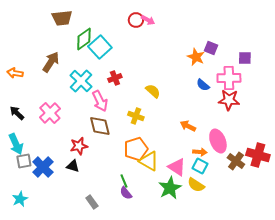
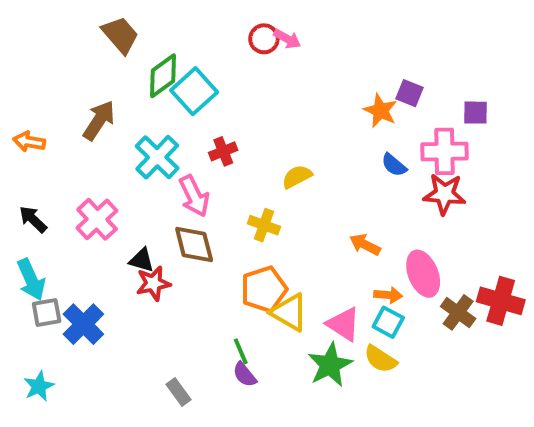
brown trapezoid: (62, 18) -> (120, 35), turned -125
yellow semicircle: (153, 91) -> (297, 177), turned -70
black triangle: (73, 166) -> (142, 260), moved

